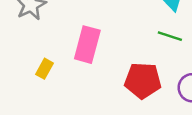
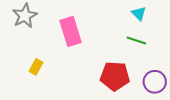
pink rectangle: (87, 45) -> (71, 31), moved, turned -32

